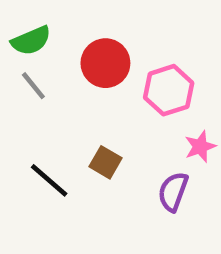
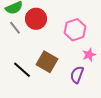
red circle: (105, 63) -> (36, 19), moved
brown square: (105, 162) -> (47, 62), size x1.5

